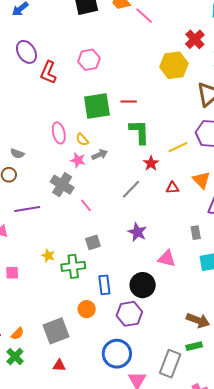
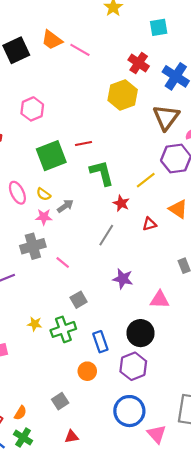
gray cross: (62, 185) -> (33, 246), turned -35
gray square: (56, 331) -> (60, 401), size x0.6

